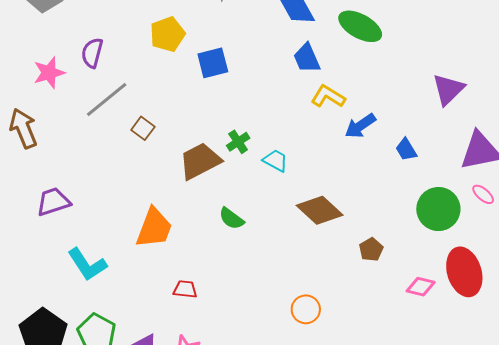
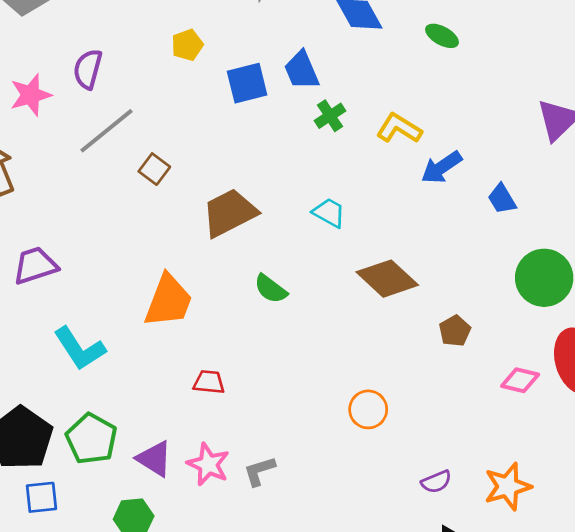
green ellipse: (360, 26) -> (442, 36), size x0.6
yellow pentagon: (167, 34) -> (187, 45), size x0.7
blue trapezoid: (307, 58) -> (302, 70), moved
green cross: (238, 142) -> (330, 116), moved

